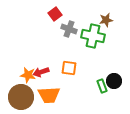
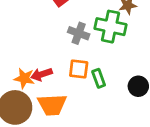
gray cross: (69, 29) -> (79, 33), moved
green rectangle: (102, 86) -> (99, 78), moved

